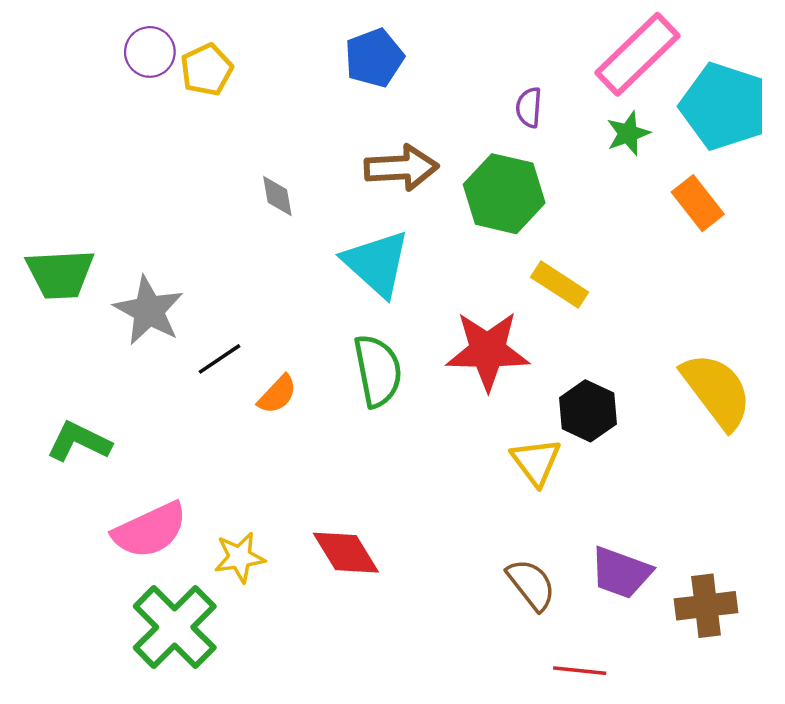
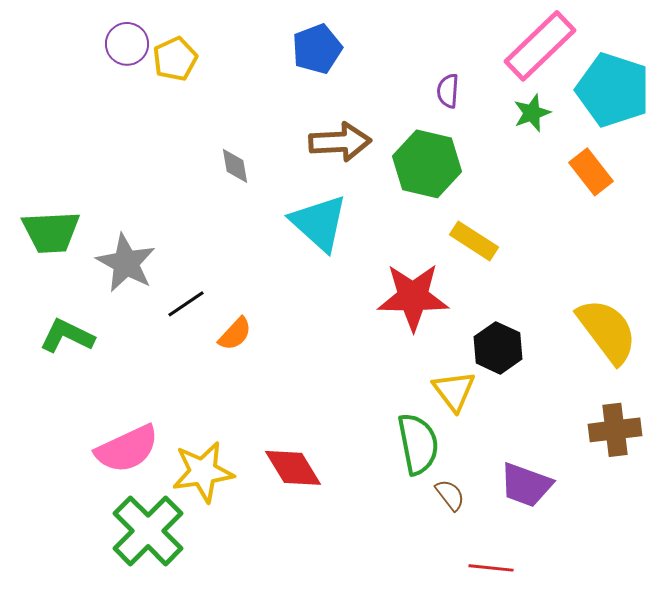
green semicircle: (378, 371) -> (418, 444), moved
green L-shape: (79, 442) -> (67, 336), moved
yellow star: (240, 557) -> (203, 472), size x1.4
brown semicircle: (531, 584) -> (450, 495), size x0.7
brown cross: (706, 606) -> (615, 430), moved

